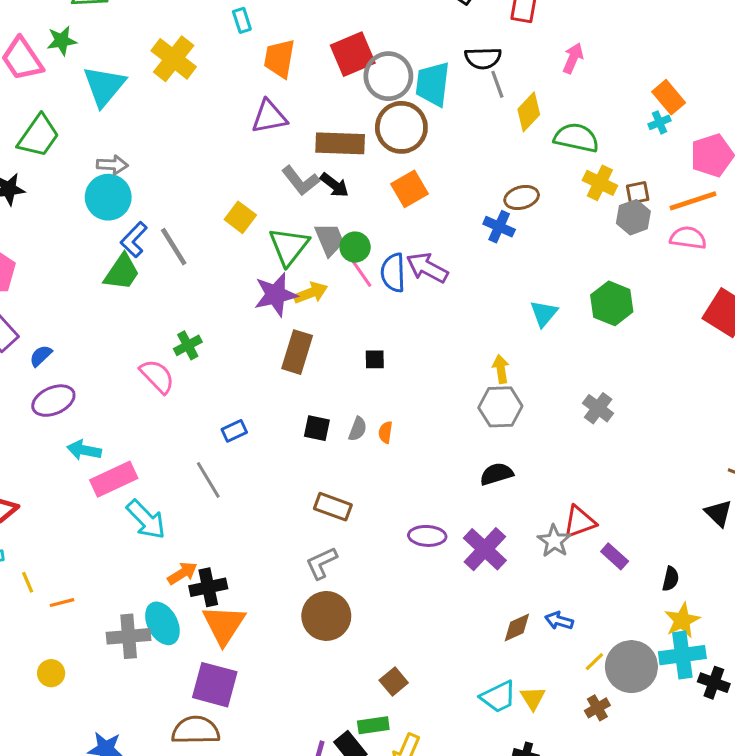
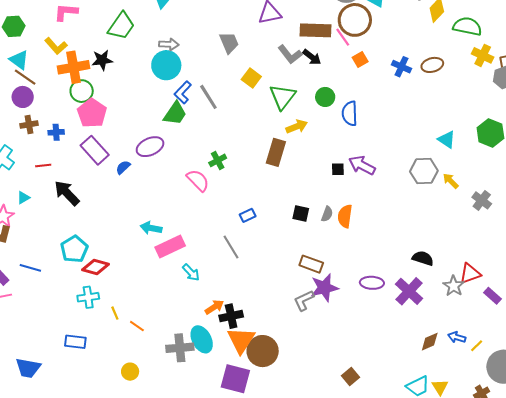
orange square: (410, 189) -> (360, 59), size x0.7
blue cross: (499, 227) -> (402, 67), moved
gray trapezoid: (330, 239) -> (229, 43), moved
purple arrow: (427, 268) -> (362, 165), moved
pink line: (361, 273) -> (343, 37), moved
purple star: (276, 295) -> (324, 288), moved
cyan triangle: (544, 313) -> (447, 140), turned -36
brown rectangle: (297, 352) -> (276, 152), moved
yellow arrow: (501, 369) -> (451, 181), moved, turned -36
purple ellipse: (53, 401) -> (150, 147), moved
gray hexagon: (500, 407) -> (424, 171), moved
orange semicircle: (386, 432) -> (345, 216), size x1.6
black semicircle: (497, 474) -> (423, 258), moved, turned 35
cyan arrow: (146, 519) -> (191, 273), size x0.7
orange line: (62, 603) -> (137, 326), turned 49
brown circle: (326, 616) -> (263, 351), moved
yellow line: (594, 662) -> (477, 346), moved

